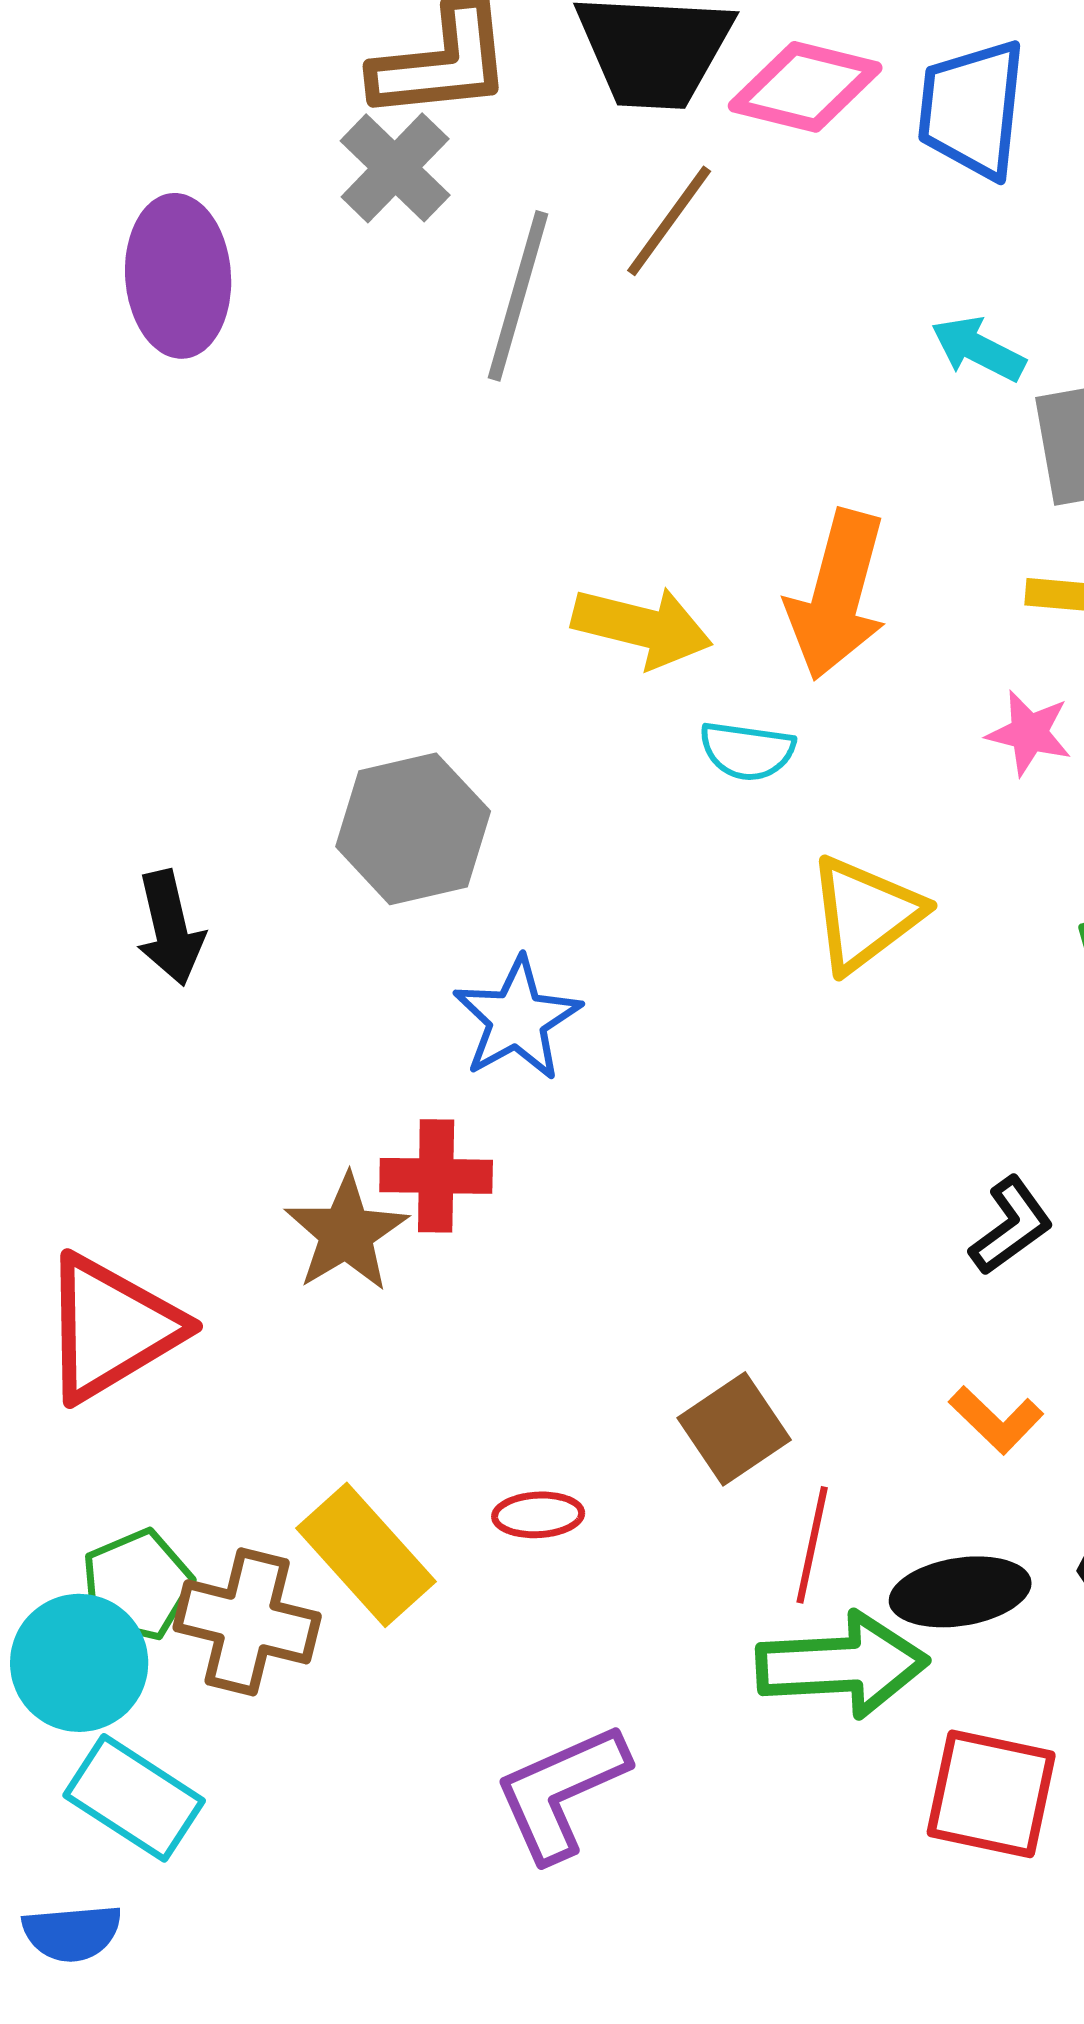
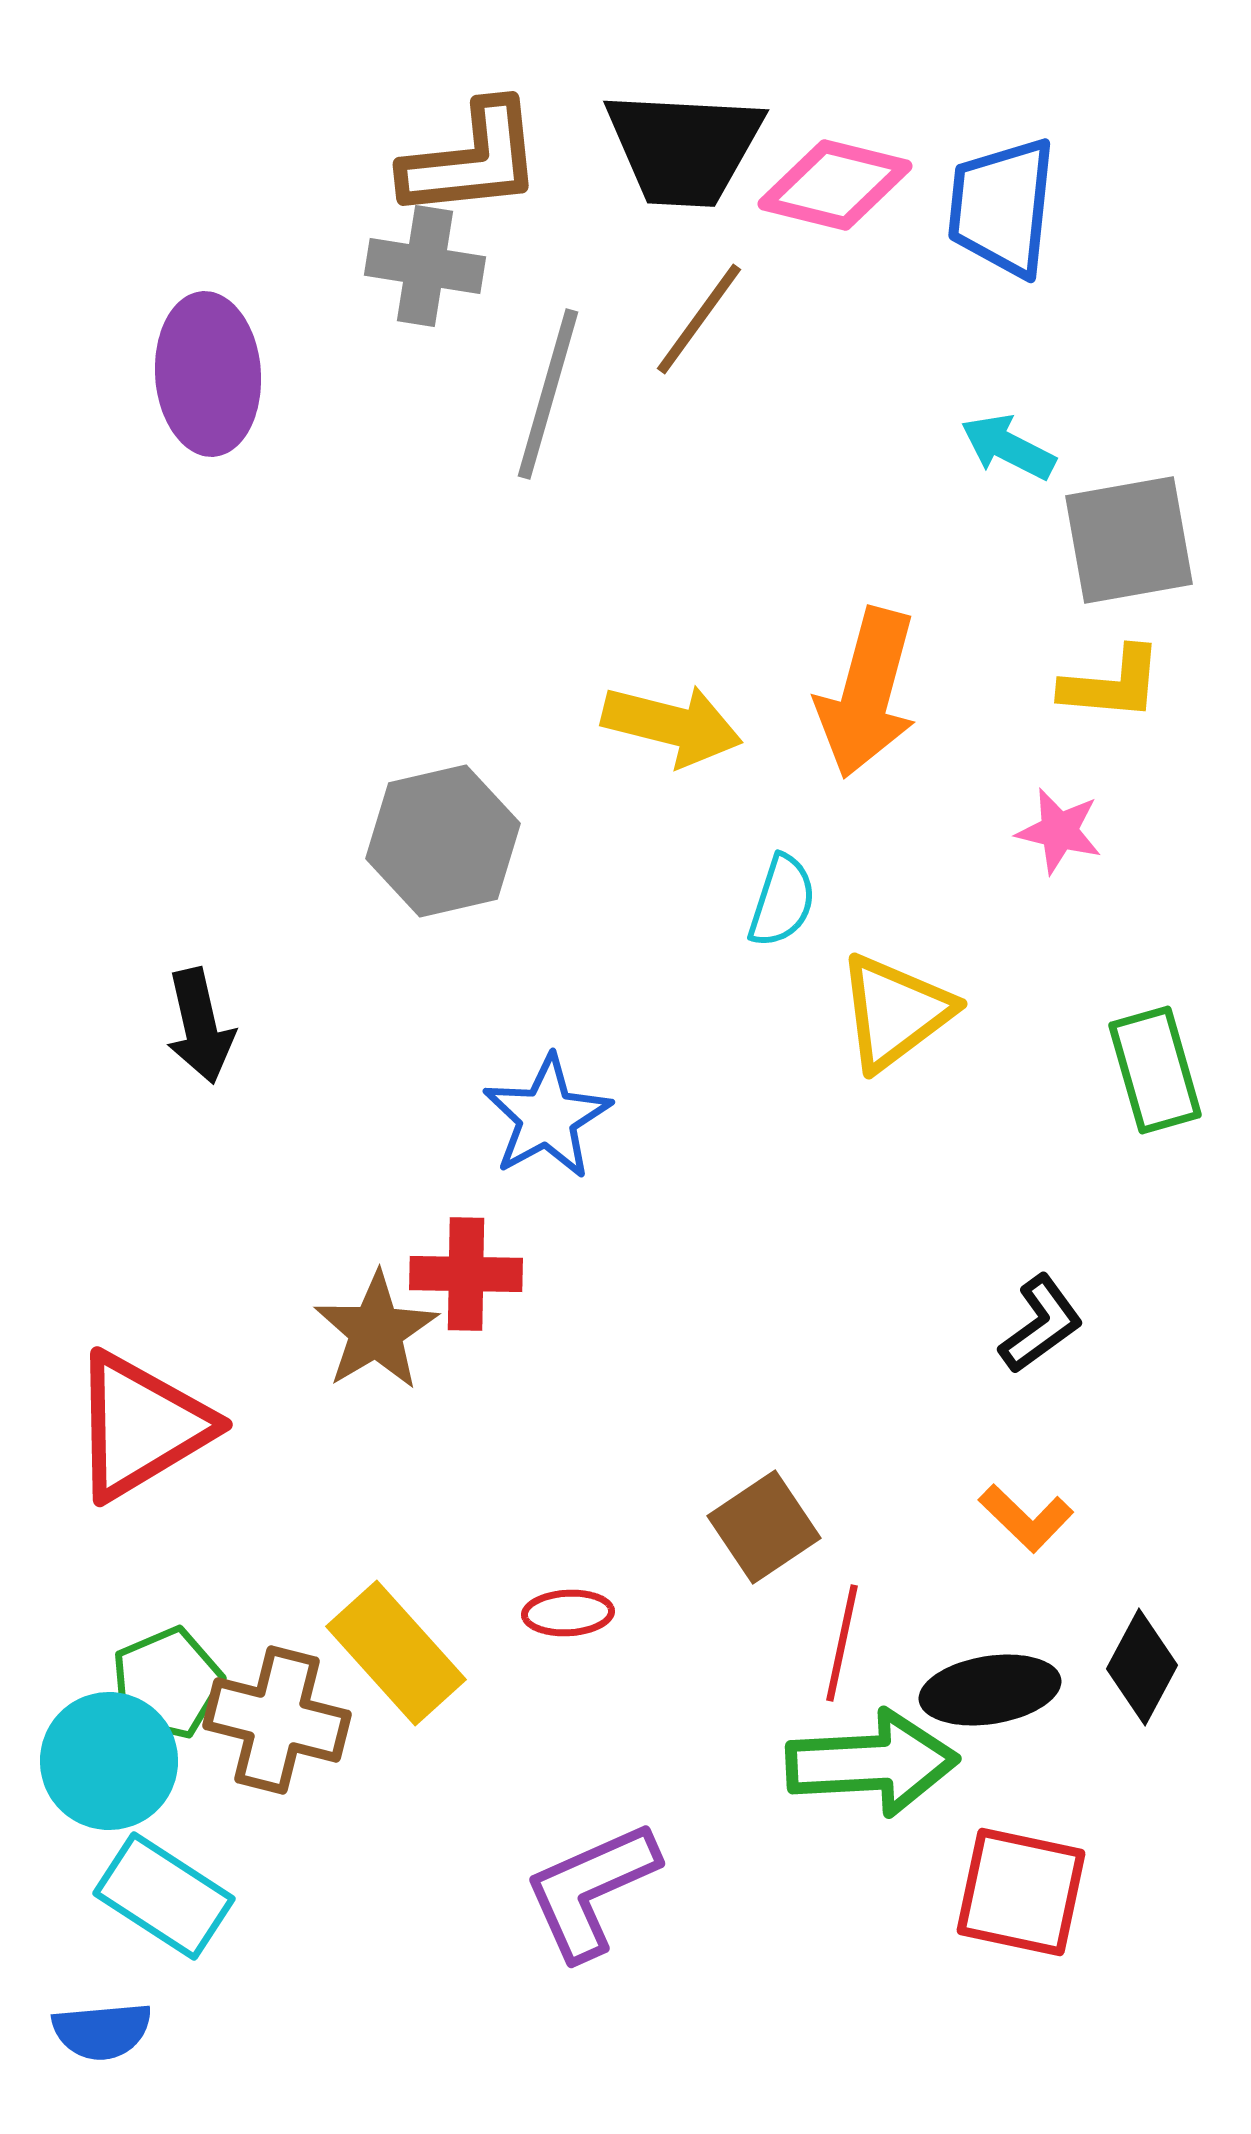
gray cross: (395, 168) -> (425, 266), turned -35
cyan semicircle: (747, 751) -> (782, 901), moved, turned -80
gray hexagon: (413, 829) -> (443, 841), moved

